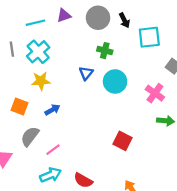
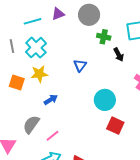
black arrow: (124, 20) -> (119, 55), moved
green cross: (105, 51) -> (104, 37), moved
cyan circle: (115, 81) -> (105, 100), moved
orange square: (19, 106) -> (17, 83), moved

